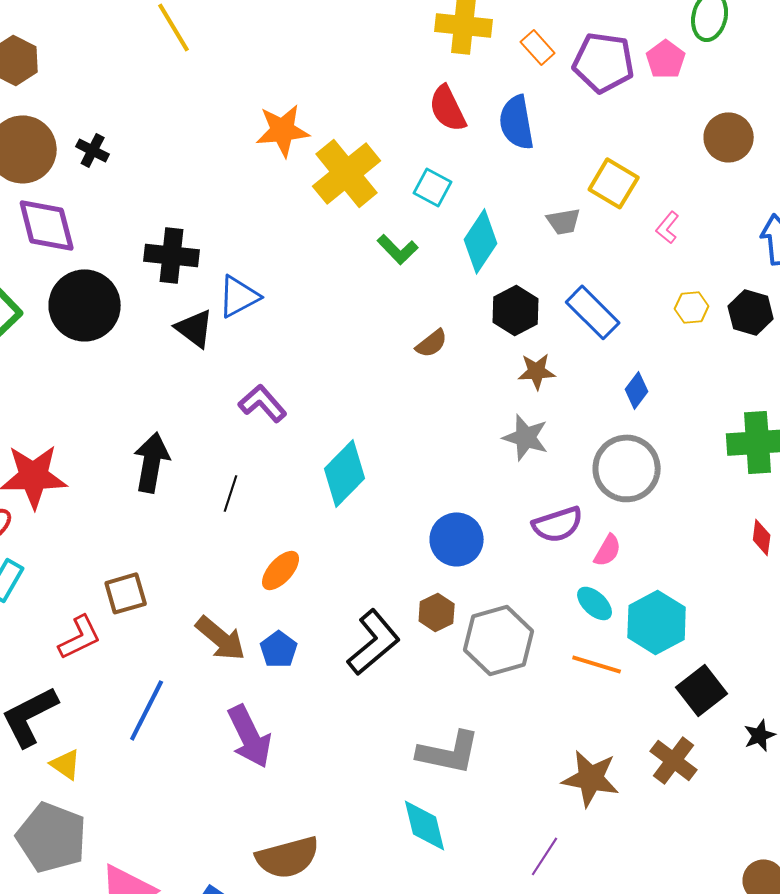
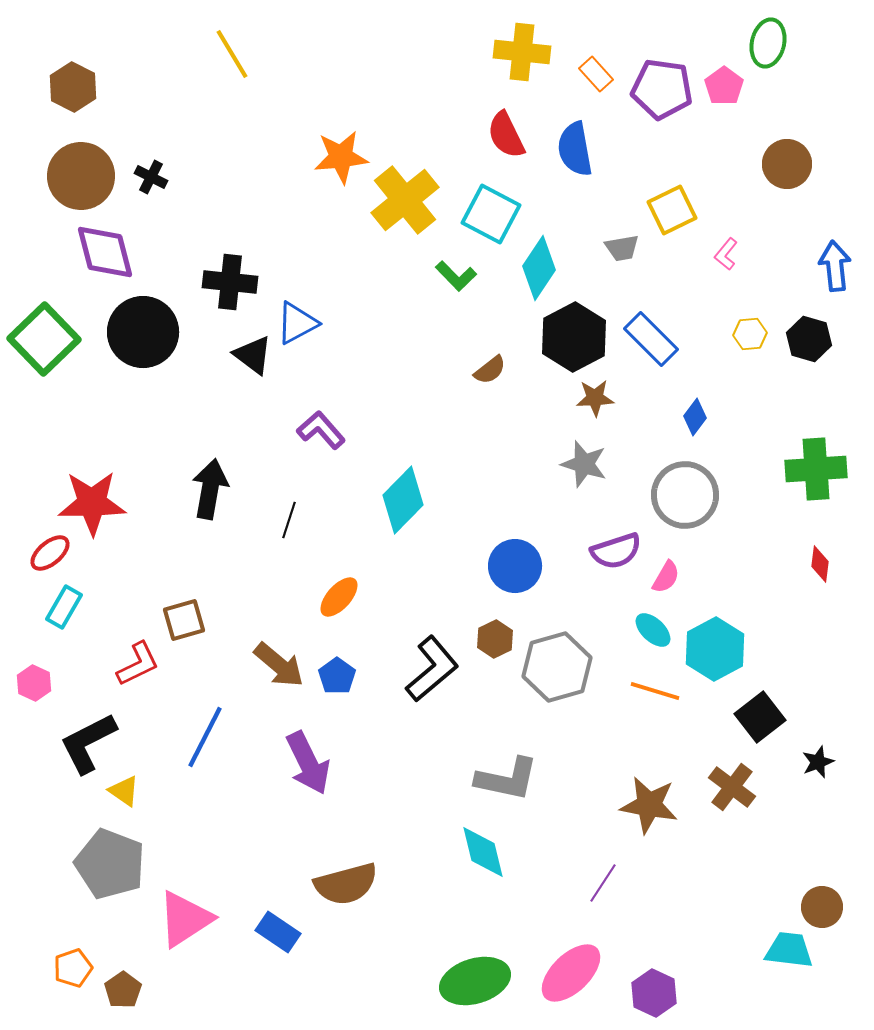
yellow square: (614, 183) -> (672, 210), turned 33
cyan square: (433, 187) -> (491, 214), size x1.5
black hexagon: (516, 310) -> (574, 337), size x1.4

